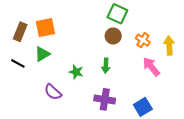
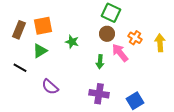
black line: (18, 63) -> (20, 68), moved
pink arrow: (151, 67) -> (120, 53), moved
green star: (76, 72) -> (72, 42), moved

